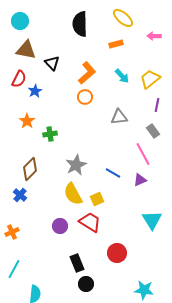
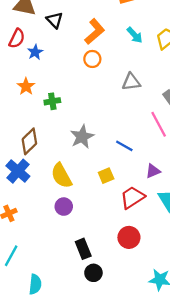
purple triangle: (140, 180) -> (153, 171), moved
yellow semicircle: (73, 194) -> (61, 176), moved
blue cross: (20, 195) -> (18, 171), size x1.5
red trapezoid: (90, 222) -> (132, 197), moved, turned -65

